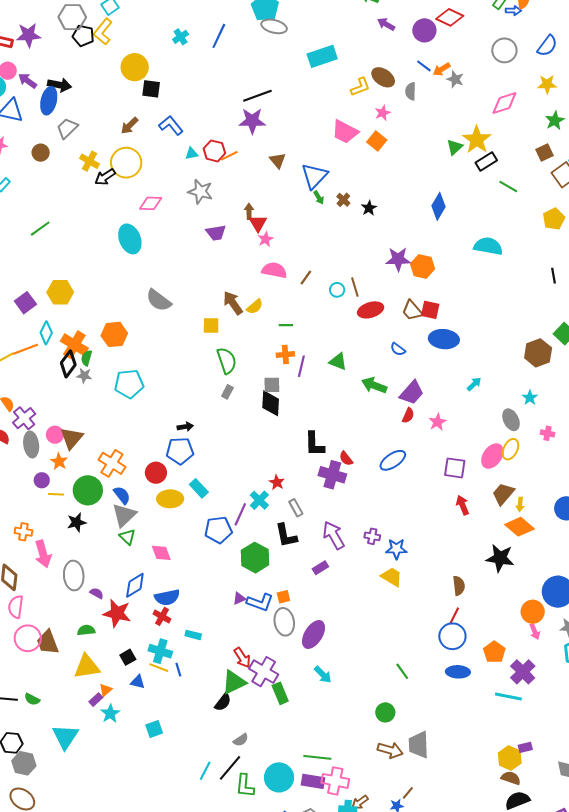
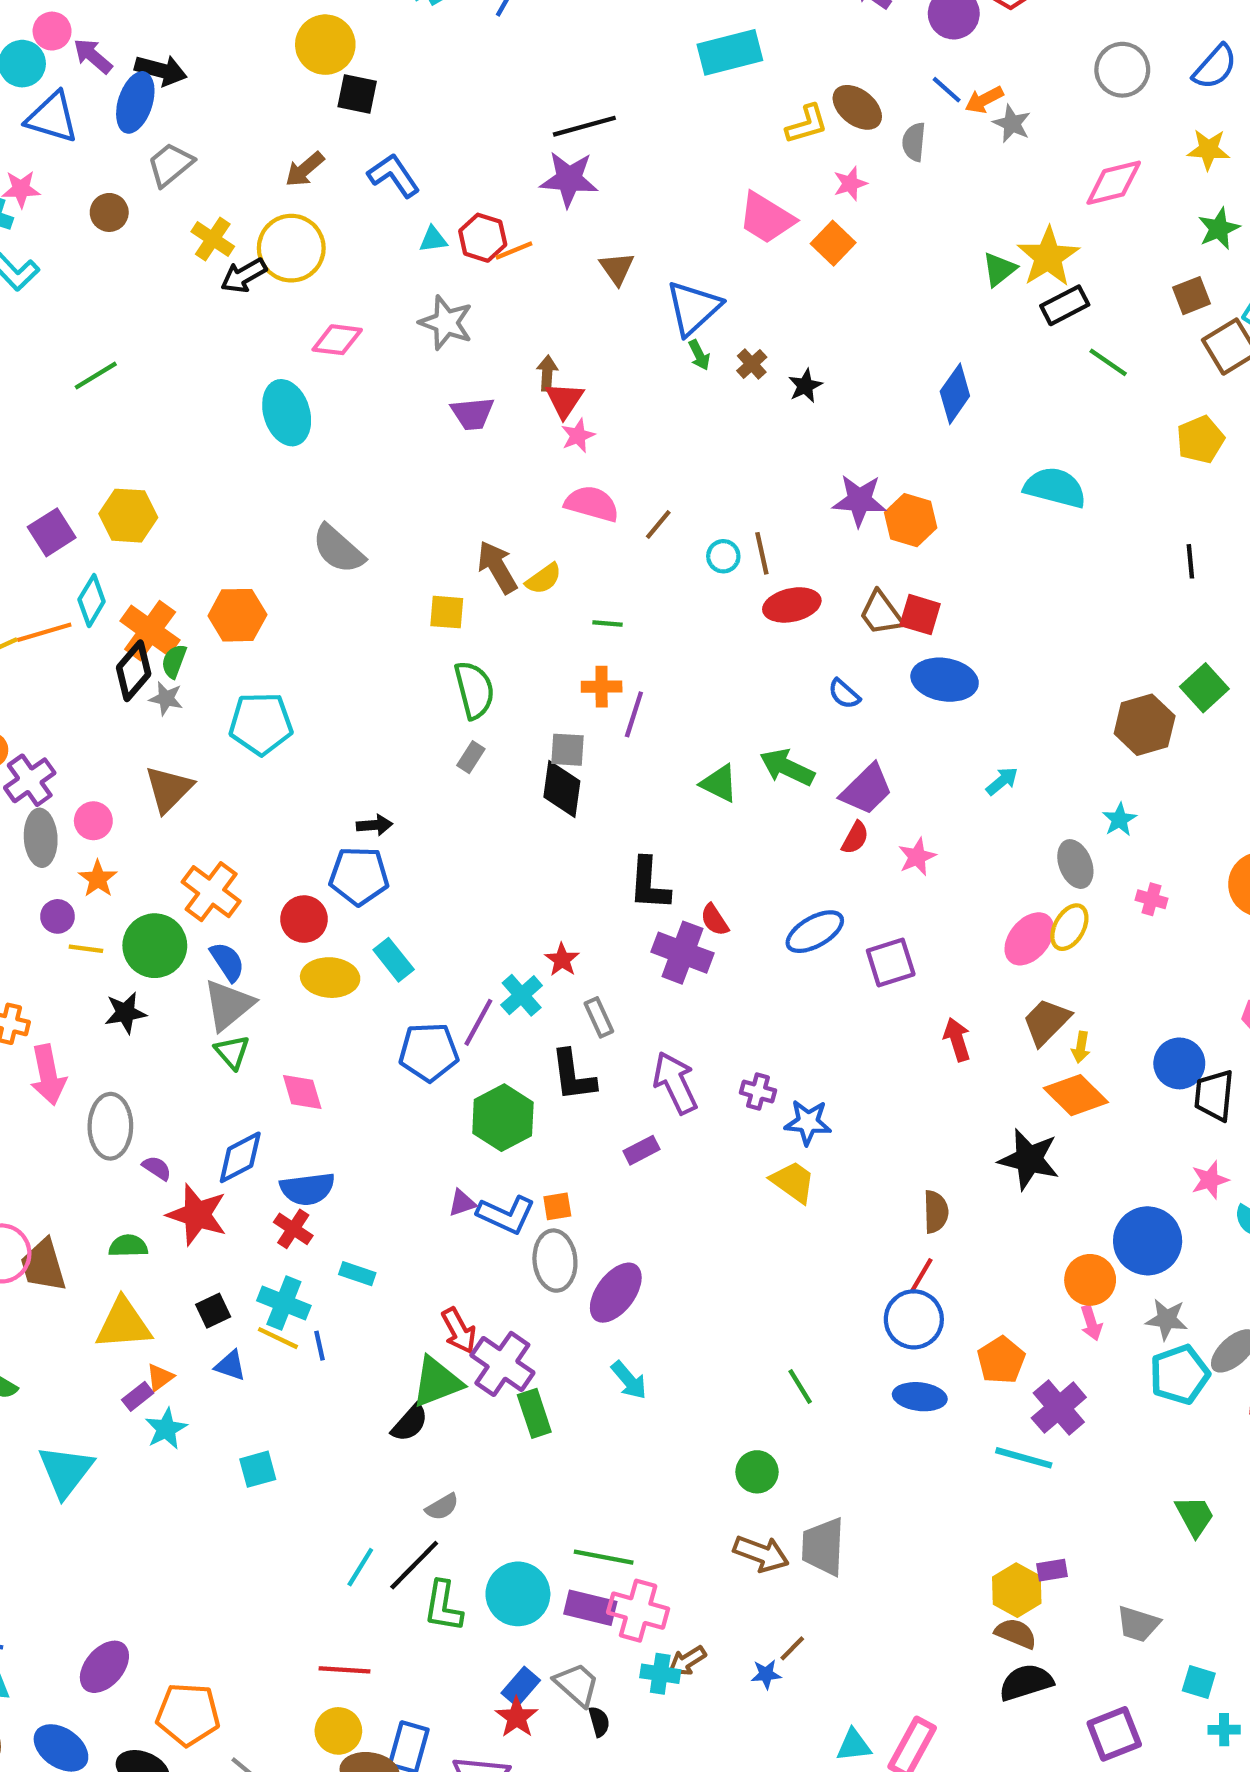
green triangle: (338, 362) -> (719, 783), moved
brown triangle: (72, 438) -> (169, 789), moved
purple square: (455, 468) -> (891, 962), moved, turned -30

